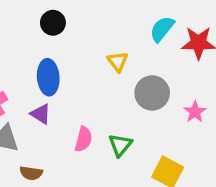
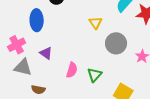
blue ellipse: (48, 77) -> (37, 20), moved

